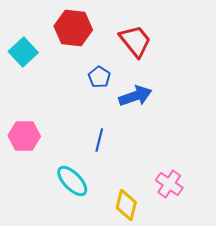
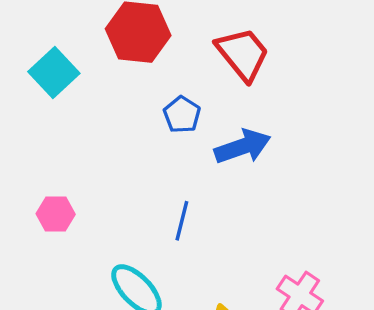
pink hexagon: (24, 136) -> (56, 214), size x0.7

